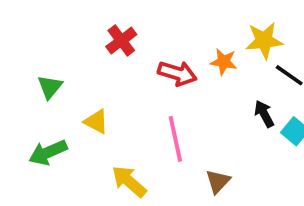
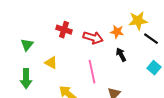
red cross: (121, 41) -> (64, 30), moved, turned -35
black arrow: (264, 114) -> (121, 55), moved
green arrow: (48, 152) -> (26, 79), turned -66

